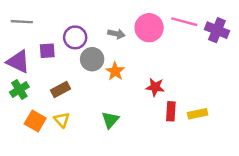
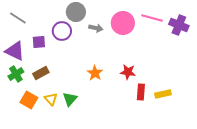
gray line: (22, 22) -> (18, 18), turned 30
gray circle: (92, 59) -> (76, 12), moved
orange star: (115, 71) -> (95, 73), moved
brown rectangle: (61, 90) -> (41, 73), moved
green triangle: (110, 120) -> (70, 99), moved

